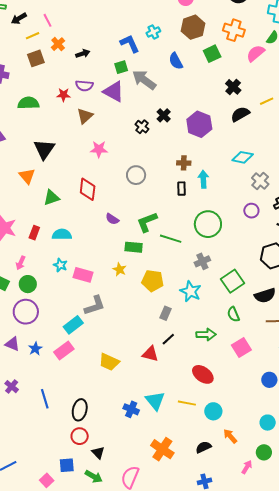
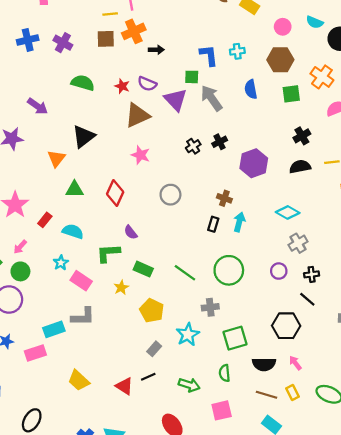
orange cross: (58, 44) -> (134, 31), size x1.5
brown triangle: (85, 116) -> (137, 115), size x1.4
green L-shape: (147, 222) -> (108, 253), moved

